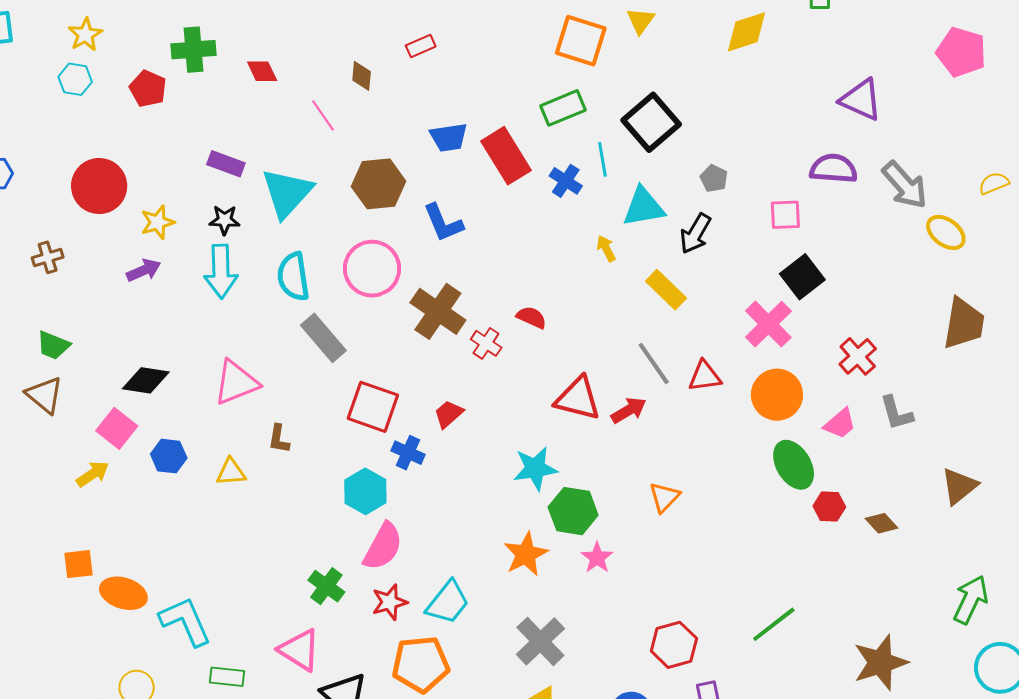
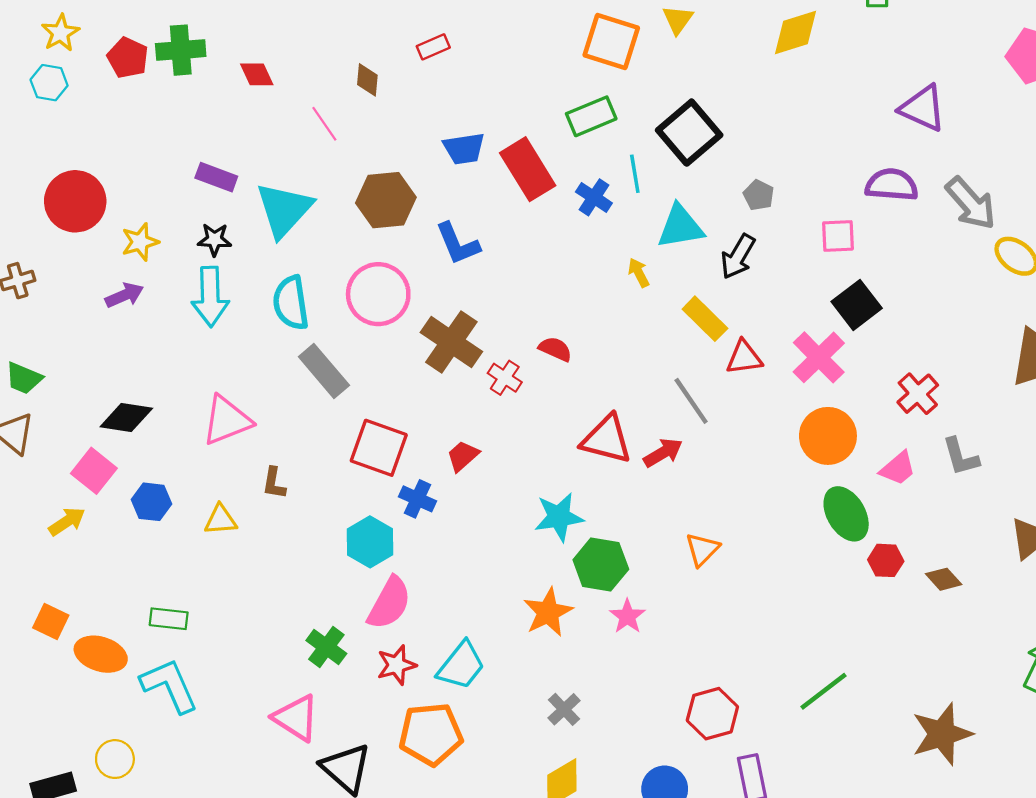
red pentagon: (148, 89) -> (128, 58), moved
red triangle: (705, 376) -> (744, 358), moved
orange square: (78, 564) -> (51, 622), turned 32
gray cross: (540, 641) -> (564, 709), size x0.6
green rectangle: (227, 677) -> (169, 619), moved

